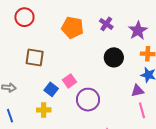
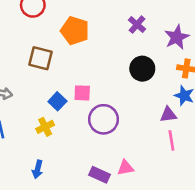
orange pentagon: (72, 28) -> (75, 31), moved
pink square: (70, 81) -> (82, 93), turned 32
yellow cross: (44, 110) -> (45, 127), turned -32

